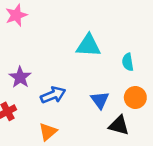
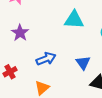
purple star: (20, 77) -> (20, 33), moved

